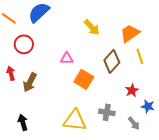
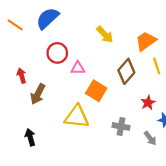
red circle: (24, 44) -> (57, 53), moved
red arrow: (11, 73) -> (22, 76), moved
yellow triangle: (75, 120) -> (77, 117), moved

